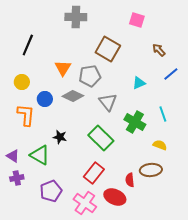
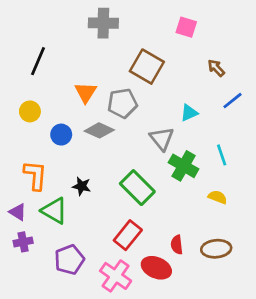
gray triangle: (108, 102) -> (162, 139), moved
orange L-shape: (26, 115) -> (35, 175), moved
brown ellipse: (151, 170) -> (216, 249), moved

